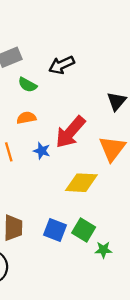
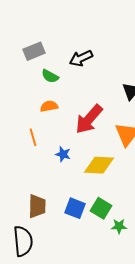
blue star: (42, 151) -> (63, 154), moved

